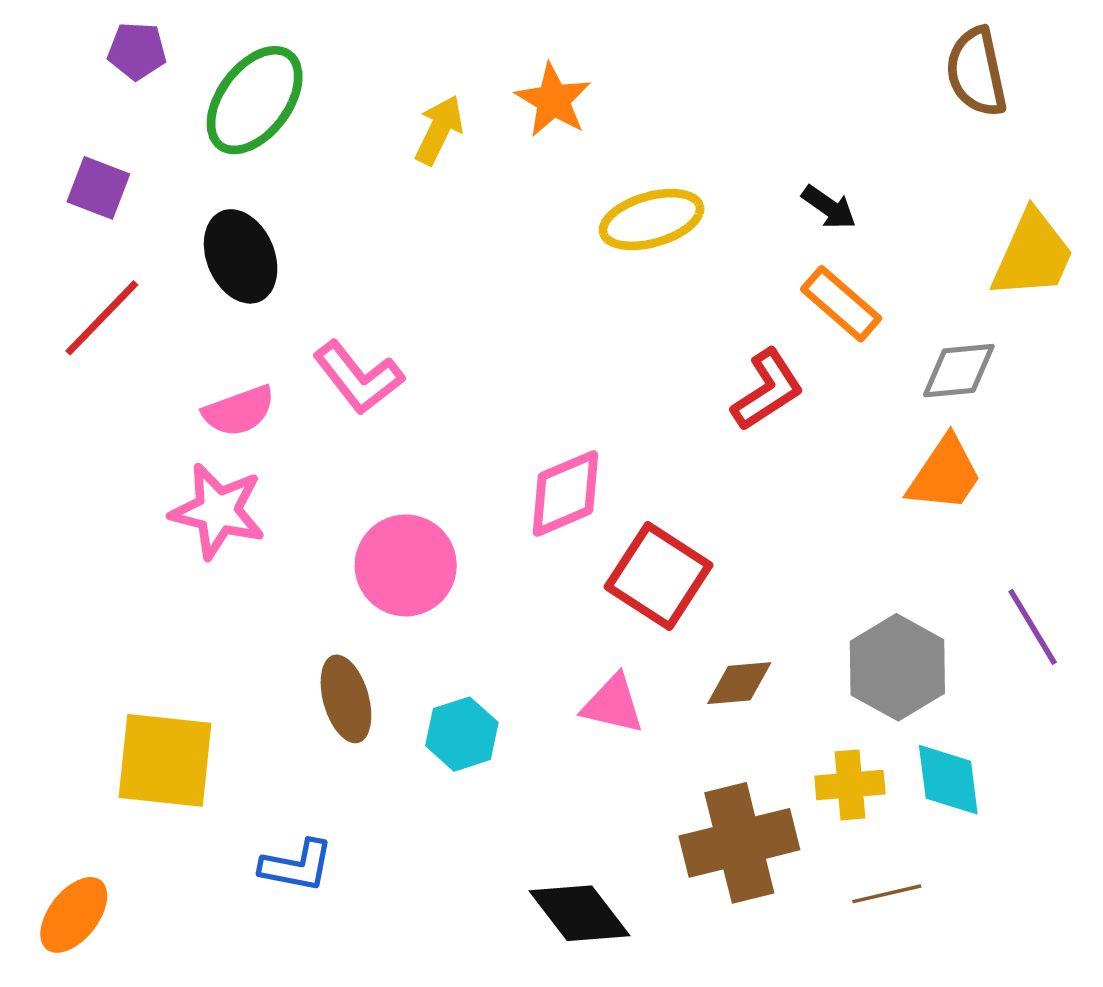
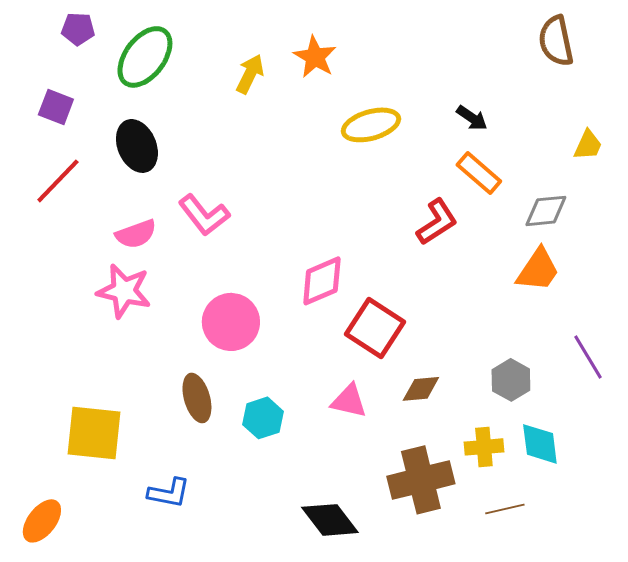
yellow trapezoid: (1033, 255) -> (588, 145), size x0.6
gray hexagon: (897, 667) -> (511, 380), size x0.7

